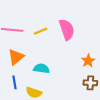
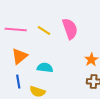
yellow line: (41, 31) -> (44, 31), turned 56

